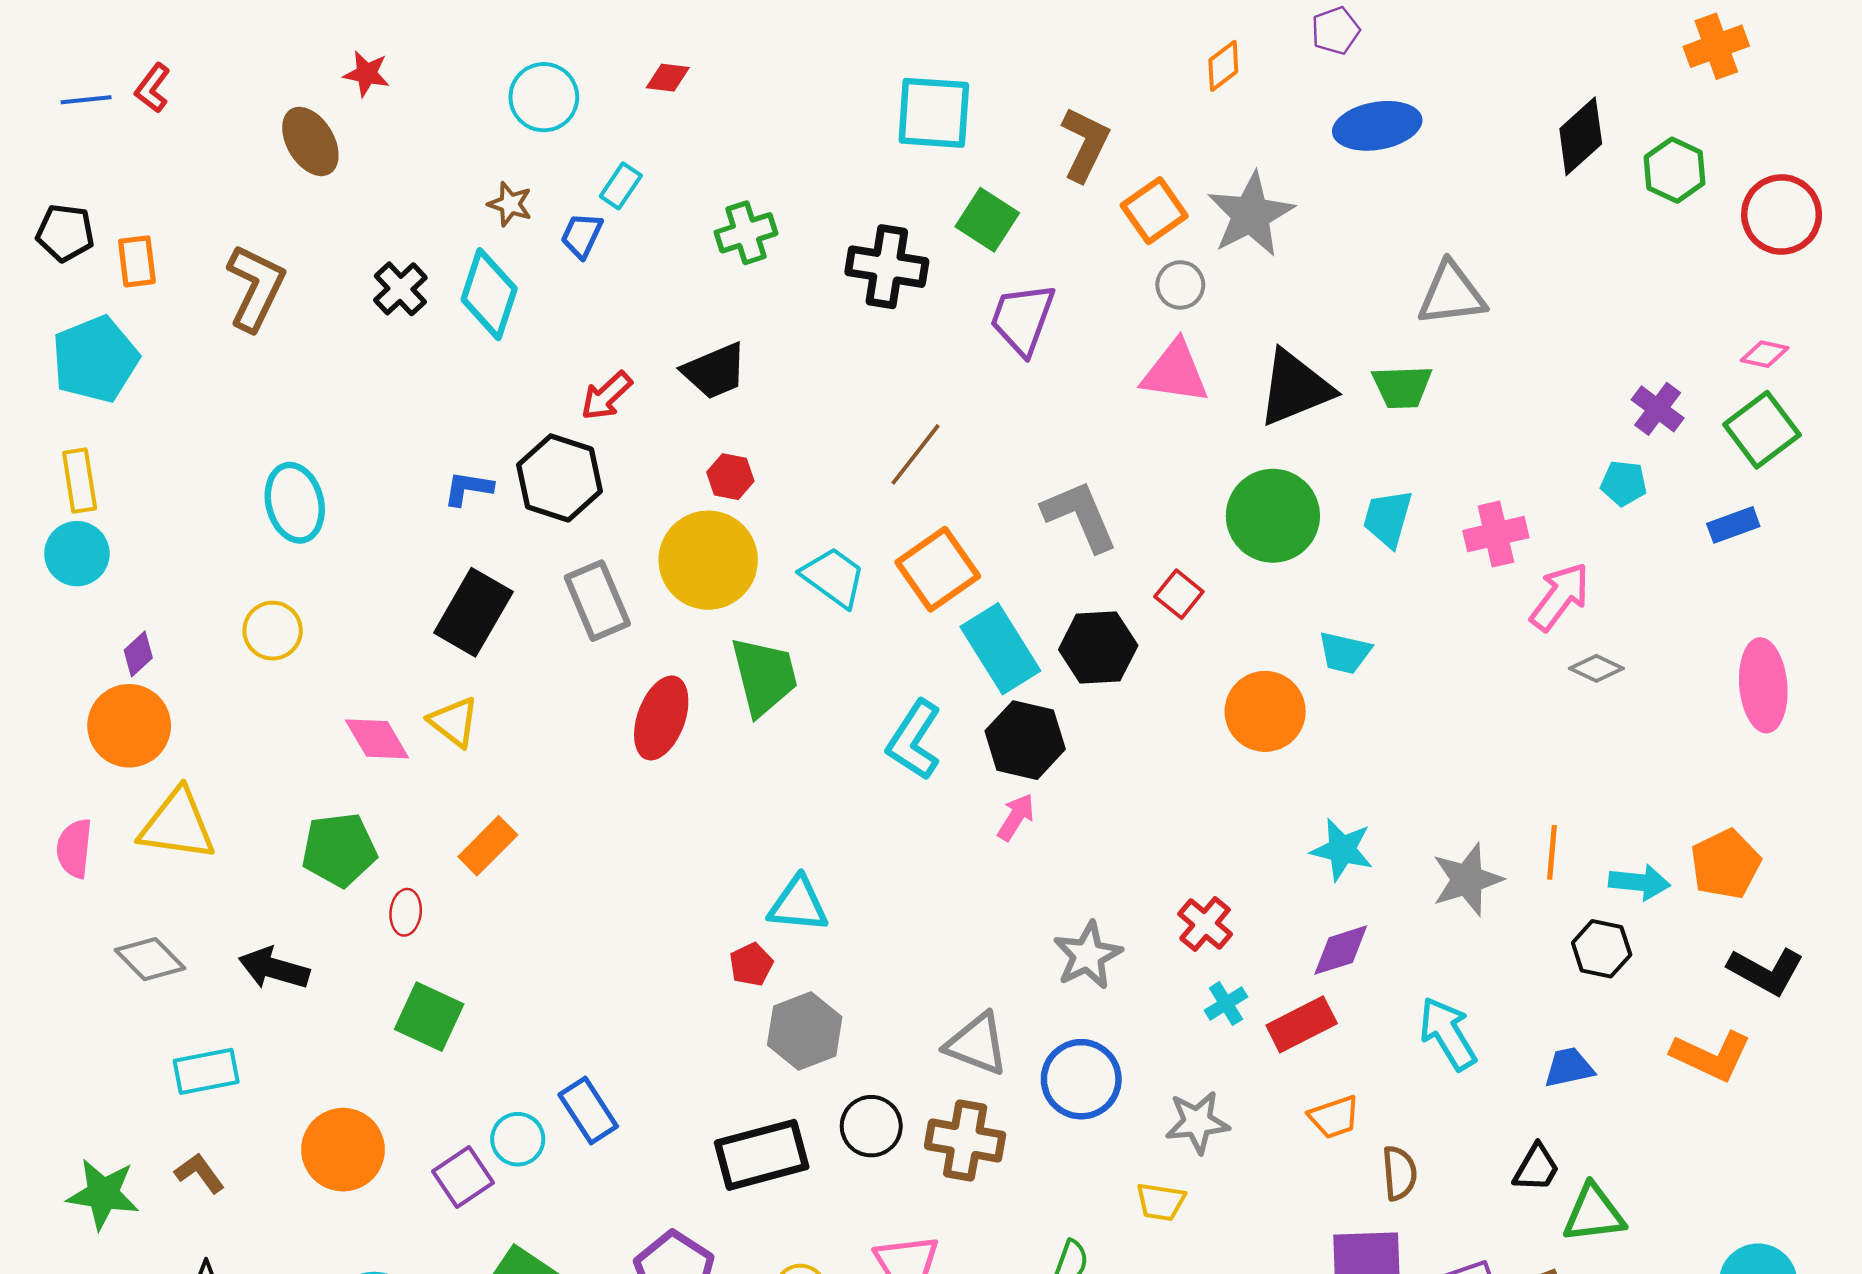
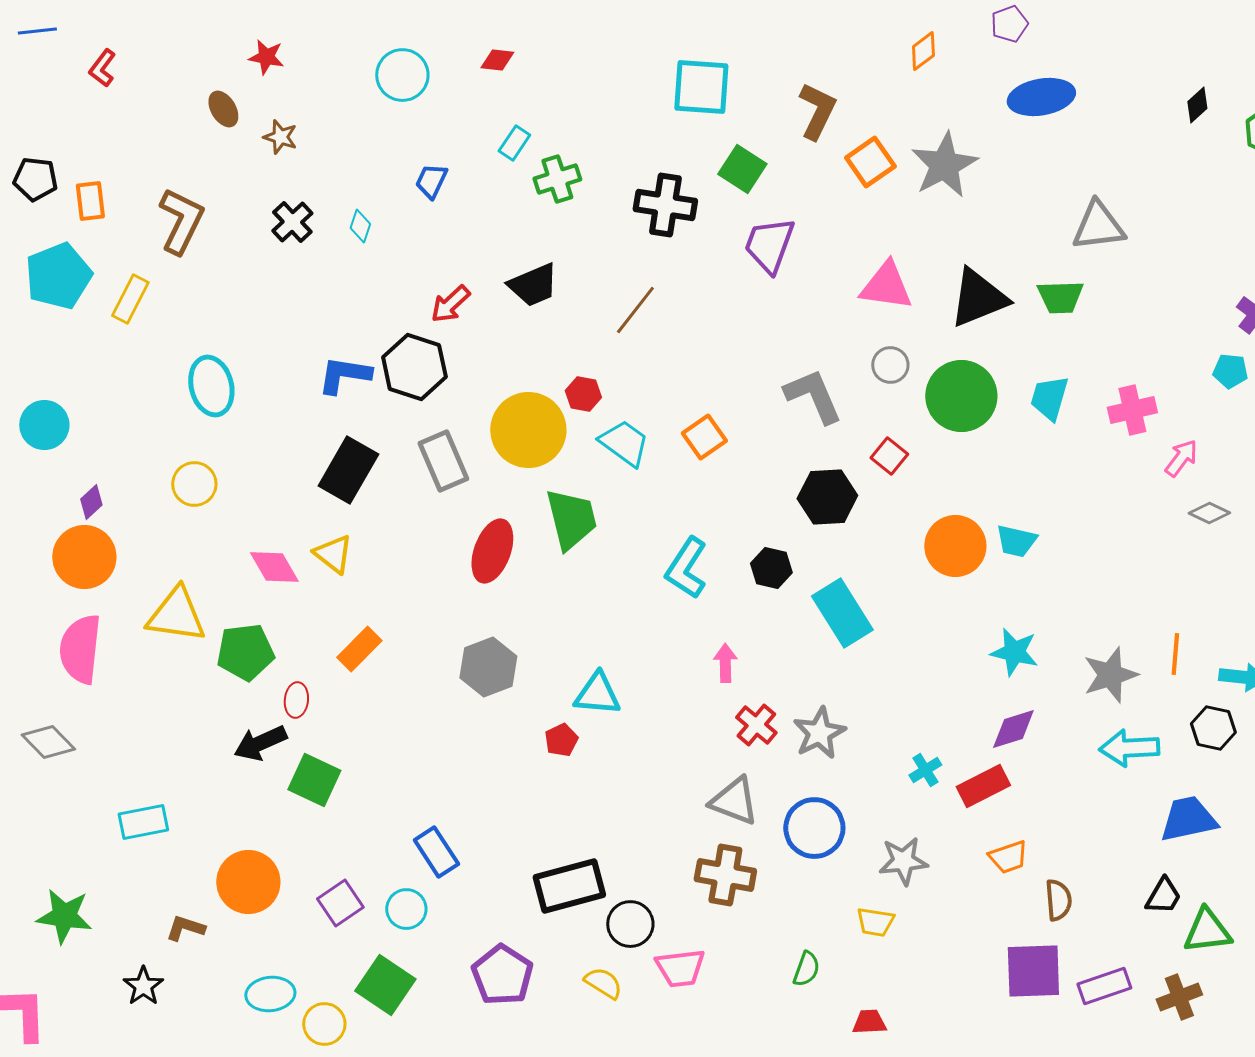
blue line: (86, 100) -> (37, 31), moved
black diamond: (1581, 136) -> (1197, 105), size x0.6
brown ellipse: (310, 141) -> (223, 109), size x0.7
cyan rectangle: (621, 186) -> (514, 143), moved
brown star: (510, 204) -> (280, 137), moved
gray circle: (1180, 285) -> (890, 365), moved
cyan diamond: (489, 294) -> (360, 226), size x0.5
brown line: (916, 454) -> (635, 310), moved
red hexagon: (730, 477) -> (583, 394), moved
yellow rectangle: (80, 481) -> (130, 299), moved, turned 36
blue L-shape: (468, 488) -> (344, 375), size x1.4
orange square: (938, 569) -> (704, 437), size x0.7
pink arrow: (1560, 597) -> (1181, 458), size x0.7
cyan rectangle: (1000, 649) -> (842, 613), moved
cyan trapezoid: (1345, 653) -> (1016, 541), moved
black hexagon: (1025, 740) -> (771, 568), size x0.7
pink arrow: (1016, 817) -> (725, 663), moved, turned -33
yellow triangle: (177, 825) -> (176, 615), moved
pink semicircle: (74, 848) -> (80, 649), moved, size x1.5
red cross: (1205, 924) -> (756, 725), moved
gray diamond: (150, 959) -> (48, 742), moved
black arrow: (274, 968) -> (260, 743), moved, turned -40
gray hexagon: (805, 1031) -> (488, 667), moved
cyan arrow: (1448, 1034) -> (1129, 748), moved, turned -62
blue trapezoid: (1569, 1067) -> (1188, 819), size x1.5
black circle: (871, 1126) -> (630, 924), moved
cyan circle: (518, 1139) -> (406, 909), moved
brown L-shape: (200, 1173) -> (185, 928), moved, turned -36

